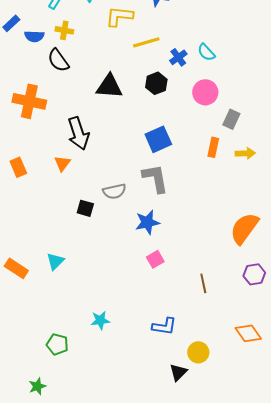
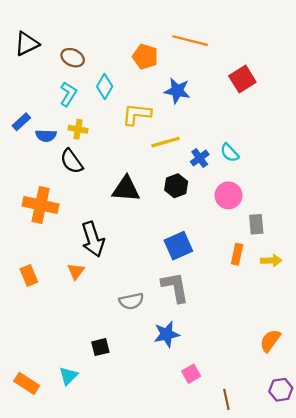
gray rectangle: (231, 119) -> (256, 224), turned -30
black square: (85, 208) -> (100, 347), moved, turned -30
orange semicircle: (244, 228) -> (270, 341), size x0.7
pink square: (155, 259) -> (191, 374), moved

